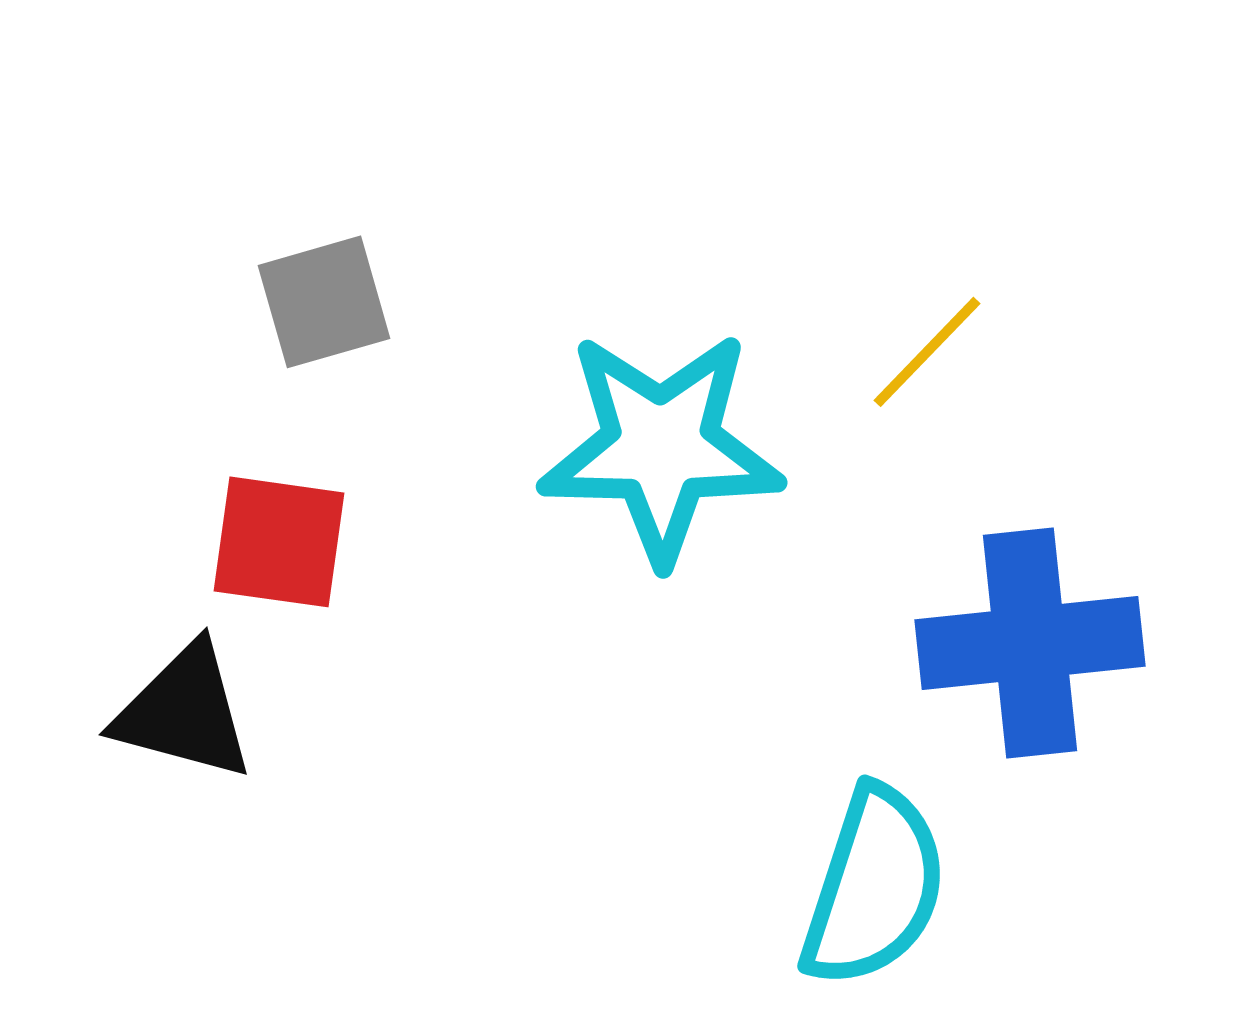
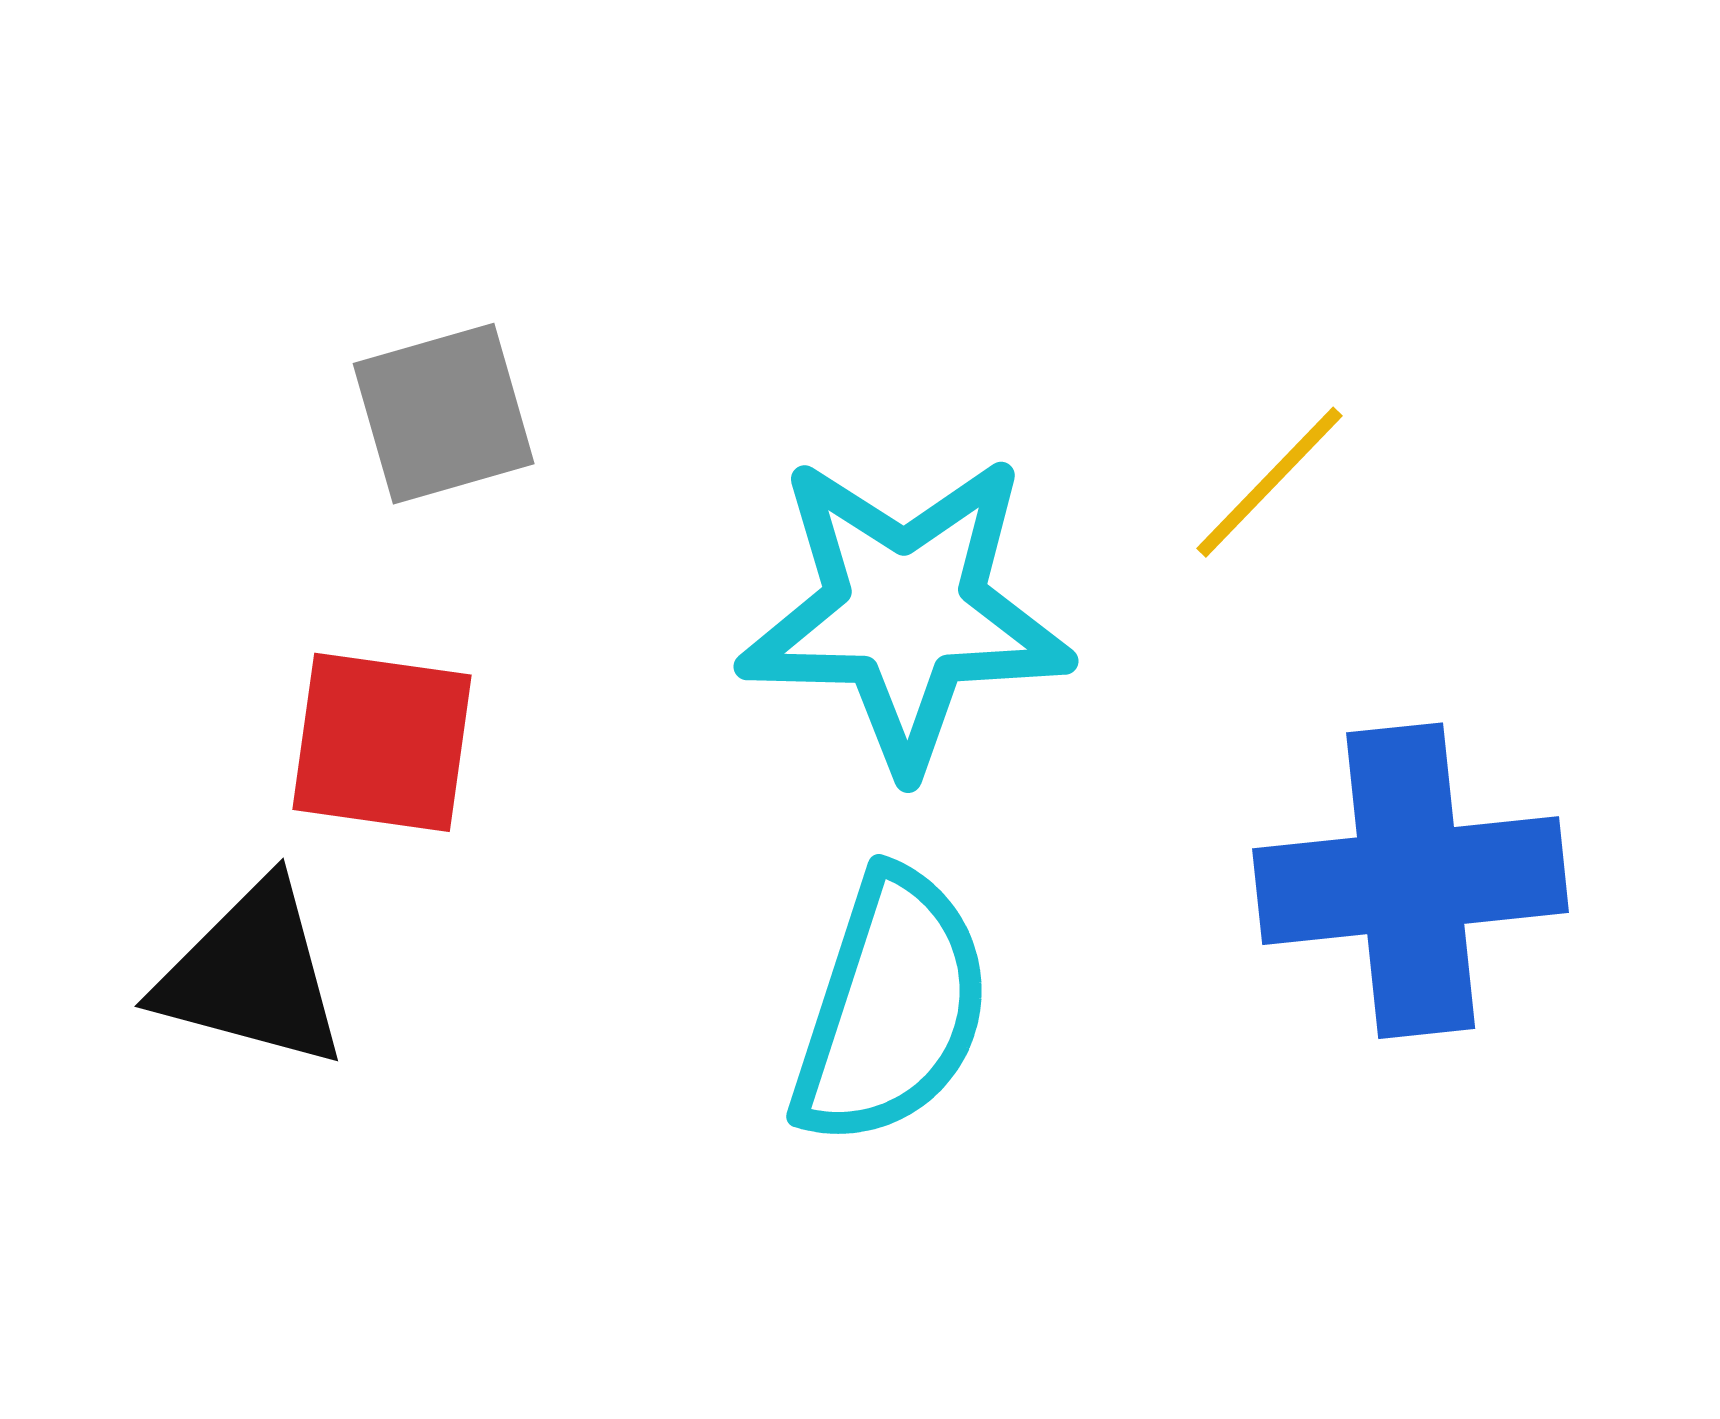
cyan semicircle: (874, 887) -> (892, 1008), moved

